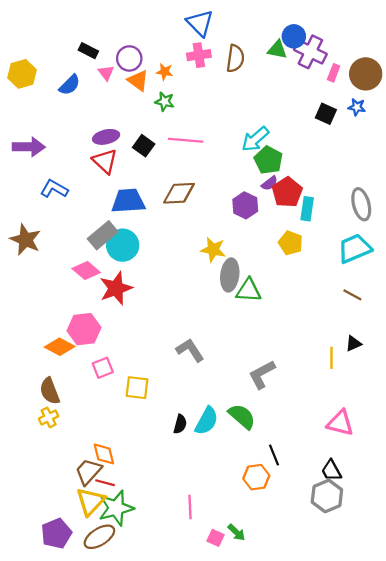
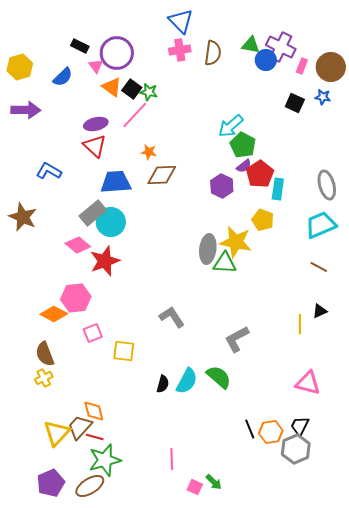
blue circle: (294, 36) -> (266, 60), moved
purple circle: (129, 58) -> (117, 53), size x1.4
orange star: (165, 72) -> (149, 152), moved
orange triangle: (138, 81) -> (112, 87), moved
pink line: (186, 140) -> (135, 115), moved, turned -52
black square: (144, 146) -> (132, 89), moved
purple arrow: (29, 147) -> (26, 110), moved
yellow star: (213, 250) -> (236, 242), moved, size x1.4
black line: (274, 455) -> (250, 429), moved
black trapezoid: (331, 471) -> (300, 426), turned 55
orange hexagon: (256, 477) -> (271, 432), moved
yellow triangle: (91, 501) -> (57, 433), moved

